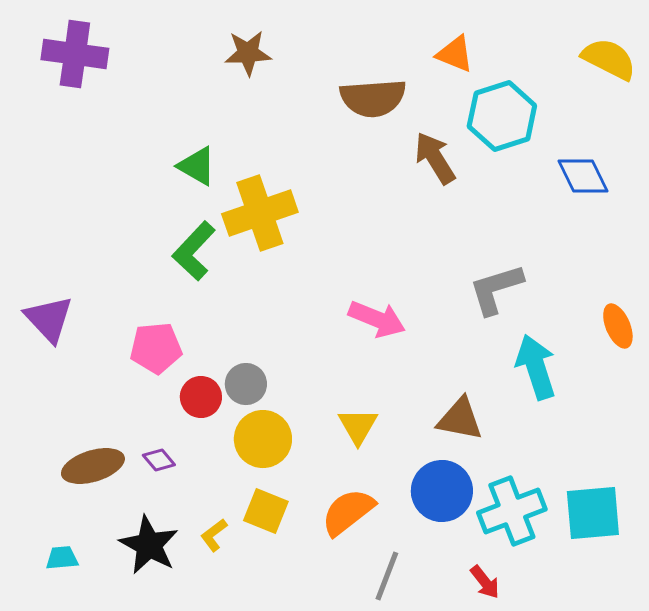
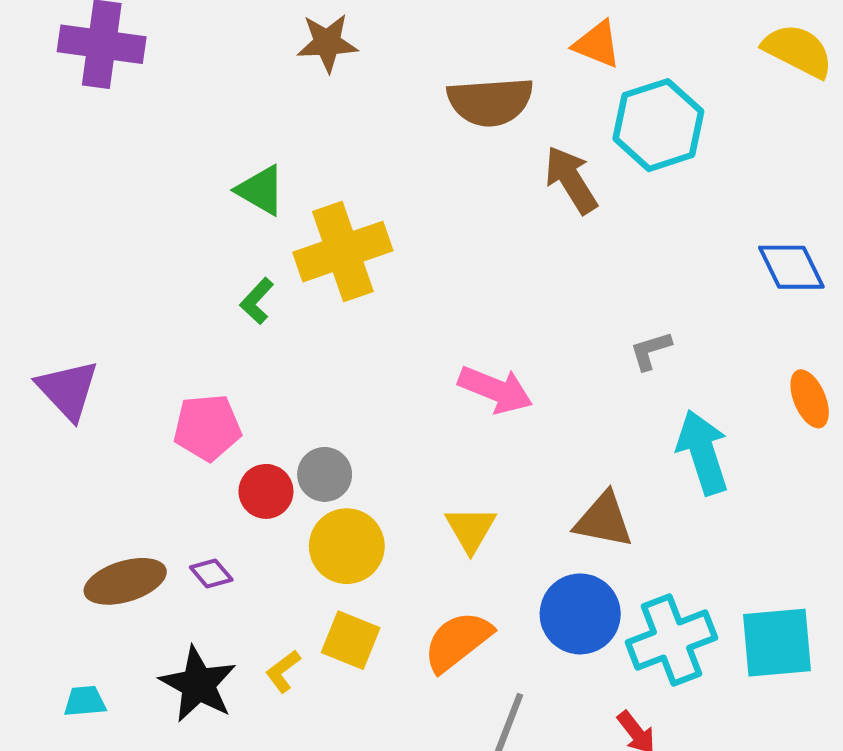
blue diamond: (583, 176) -> (791, 267), moved
green L-shape: (194, 251) -> (257, 301), size x0.6
gray L-shape: (496, 289) -> (651, 351), size x0.6

